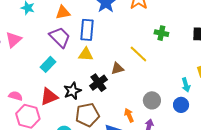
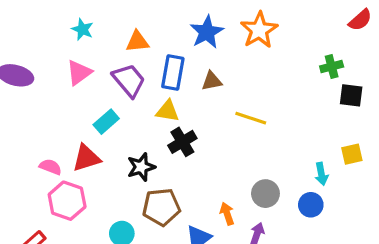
green cross: (161, 33) -> (332, 67), moved, turned -32
pink triangle: (14, 40) -> (79, 73), moved
yellow line: (138, 54) -> (251, 118), turned -30
brown triangle: (117, 68) -> (212, 81), moved
black cross: (98, 83) -> (182, 142), moved
red triangle: (49, 97) -> (86, 158), moved

